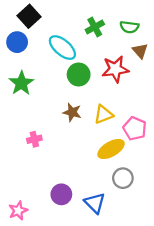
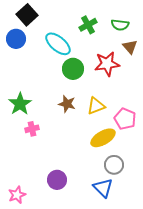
green star: (21, 83) -> (20, 104), moved
blue triangle: (95, 203) -> (103, 188), moved

